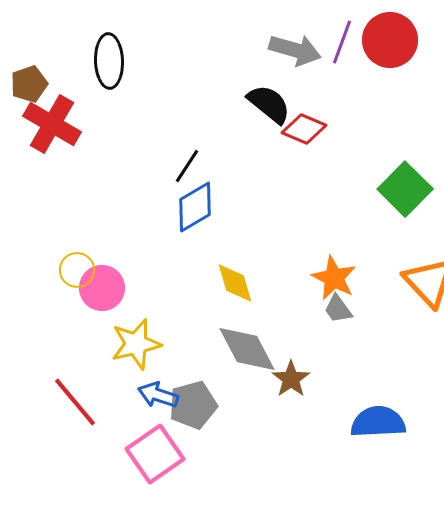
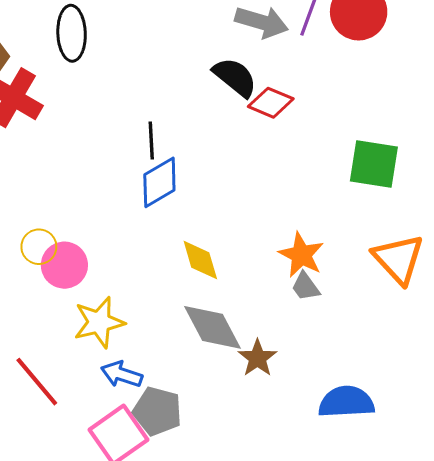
black line: (187, 166) -> (151, 140), turned -36
green square: (405, 189) -> (374, 164), turned -36
gray pentagon: (193, 405) -> (157, 411), moved, turned 30

